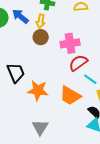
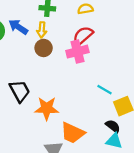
red semicircle: (78, 63) -> (83, 36), moved
orange trapezoid: (70, 95) -> (73, 133), moved

